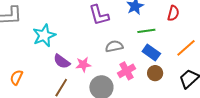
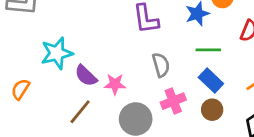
cyan star: (44, 35) -> (57, 53), moved
gray semicircle: (114, 46) -> (161, 65), turned 78

